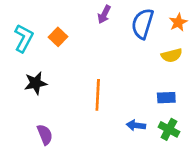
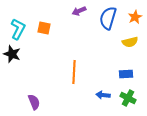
purple arrow: (104, 14) -> (79, 11), turned 40
orange square: (58, 37) -> (44, 28), turned -32
black star: (36, 83) -> (12, 54), moved, turned 30

